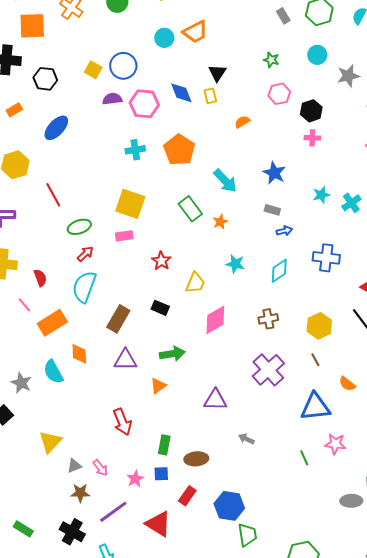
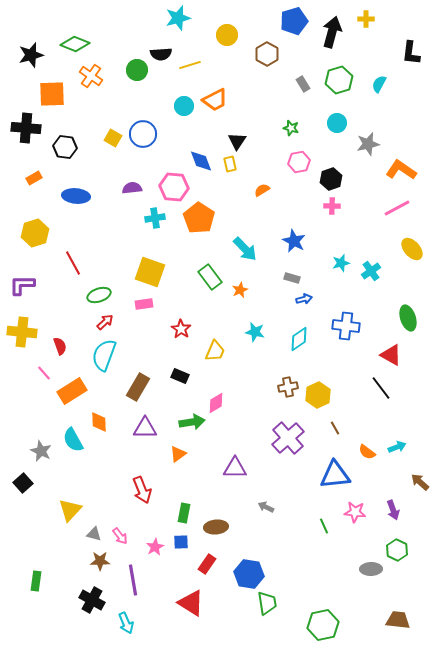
purple semicircle: (112, 99) -> (132, 188), moved
pink hexagon: (144, 104) -> (174, 187), moved
blue ellipse: (56, 128) -> (76, 196), turned 52
pink diamond: (215, 320) -> (216, 403), moved, size x0.7
yellow hexagon: (319, 326) -> (318, 395), moved
gray triangle: (74, 466) -> (94, 534), turned 35
purple line: (113, 512) -> (133, 580), turned -64
red triangle: (158, 524) -> (191, 603), moved
green rectangle: (23, 529) -> (36, 581), moved, turned 66

